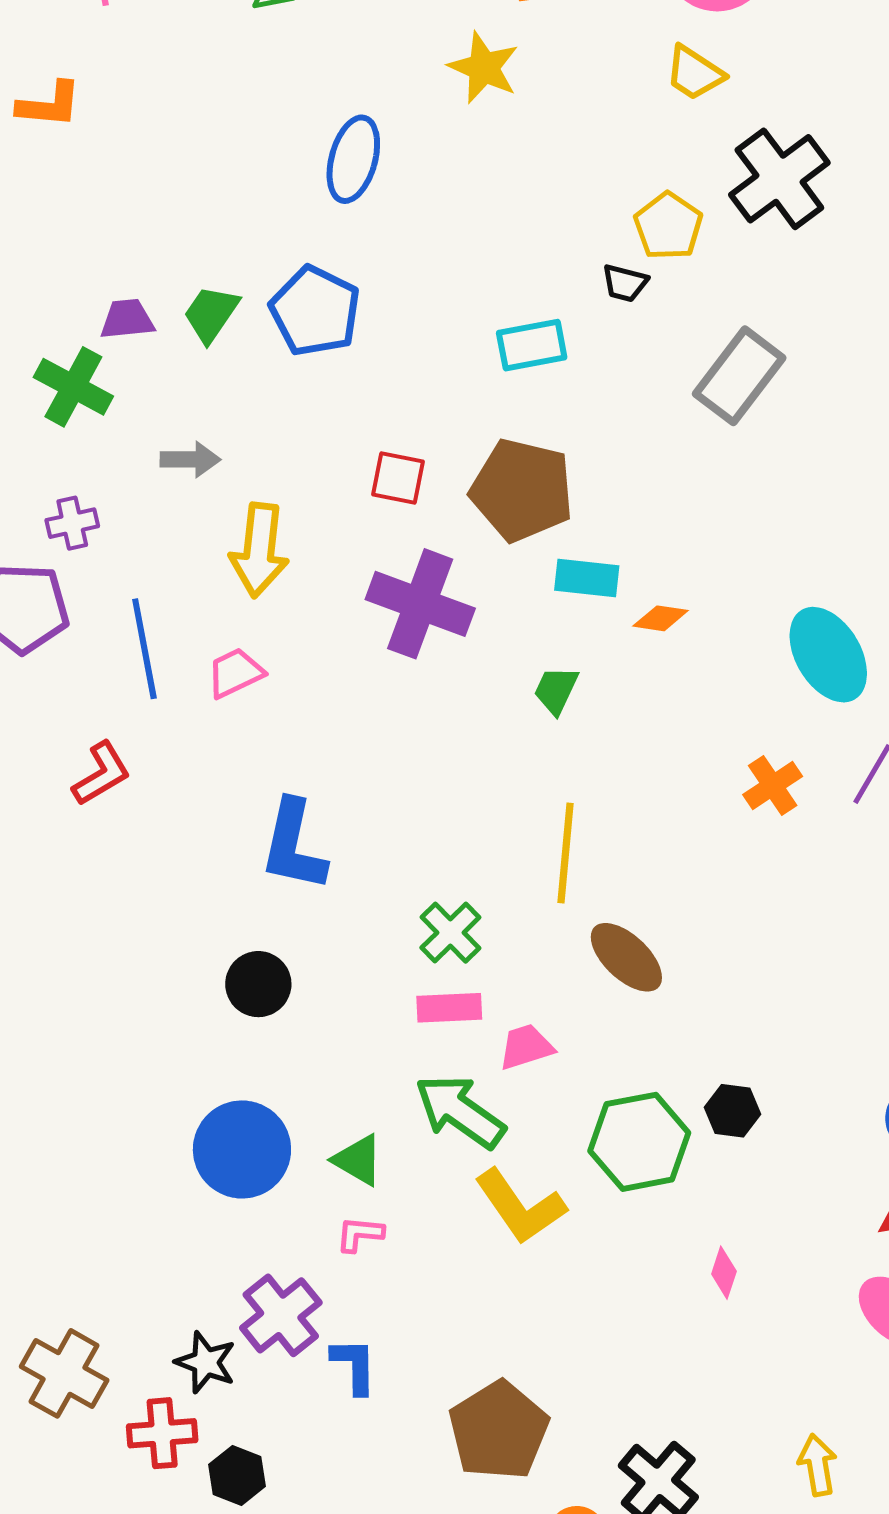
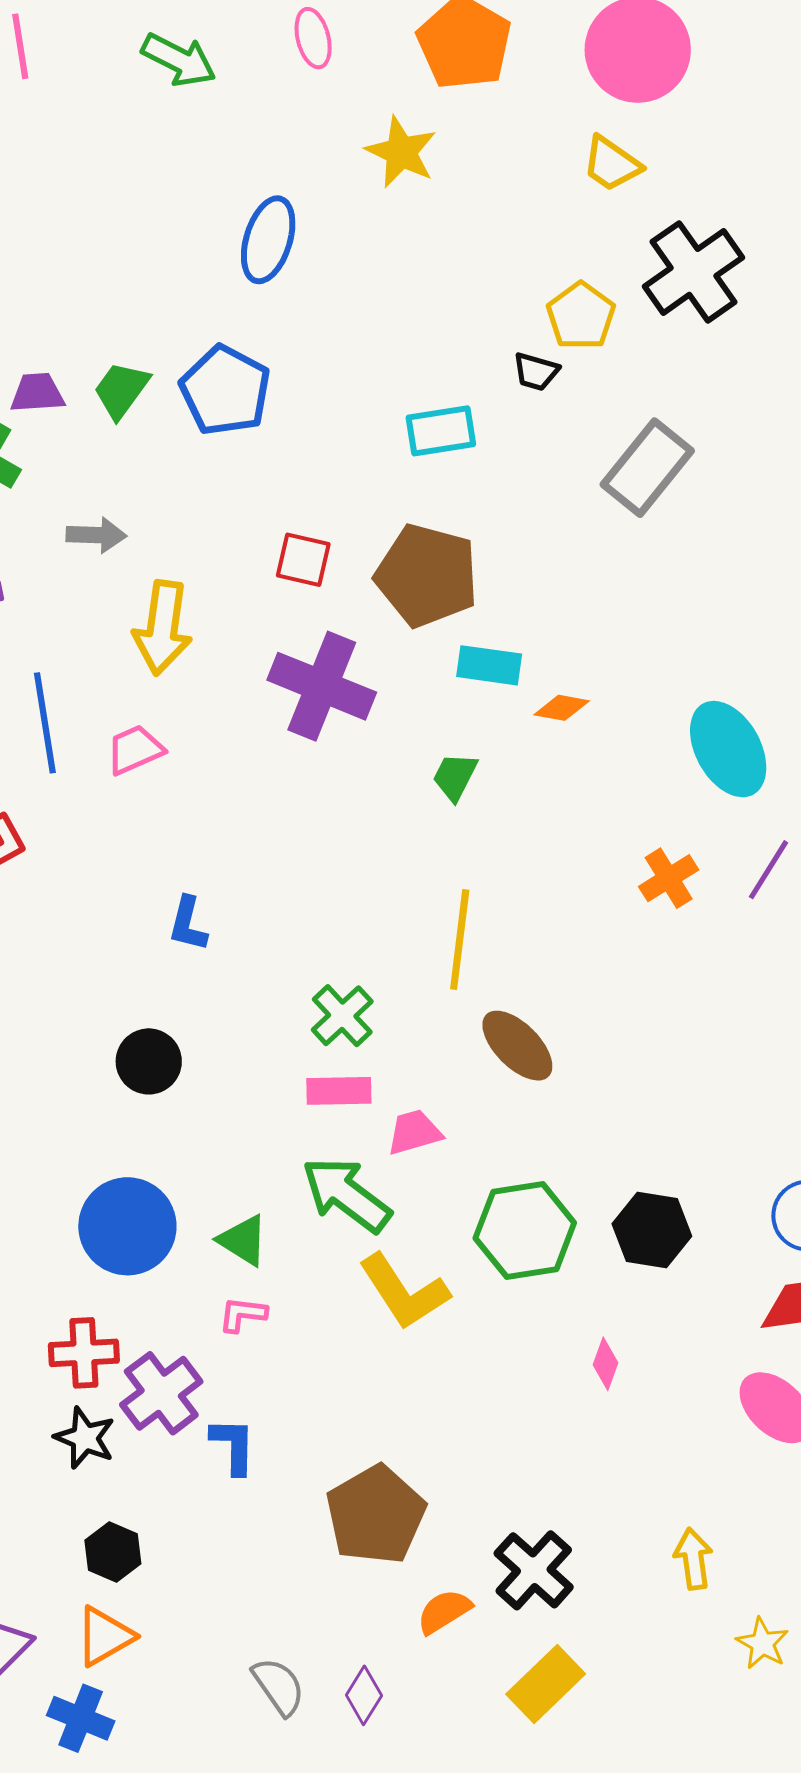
blue L-shape: (293, 846) -> (188, 924), size x0.6
black hexagon: (733, 1111) -> (652, 1230), moved, size x1.4
red cross: (162, 1433) -> (84, 1353), moved

